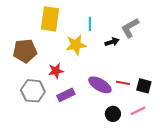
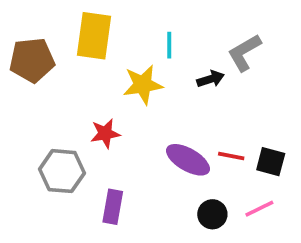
brown pentagon: (25, 51) -> (32, 60), moved
purple rectangle: (66, 95) -> (113, 207), moved, turned -54

